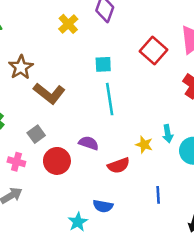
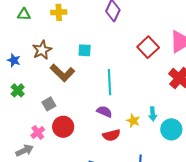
yellow cross: (68, 24) -> (59, 12), moved, turned 35
cyan square: (103, 64) -> (85, 50), moved
purple semicircle: (89, 143) -> (104, 112), moved
pink cross: (16, 162) -> (38, 132), moved, turned 32

